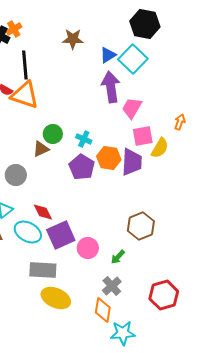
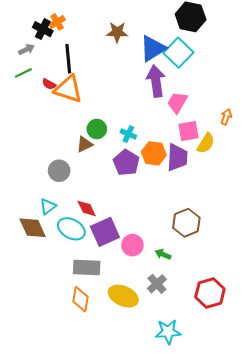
blue triangle: (108, 55) -> (153, 48), size x1.6
green arrow: (118, 257) -> (163, 254), turned 70
yellow ellipse: (56, 298) -> (123, 296), moved
orange diamond: (103, 310) -> (80, 299), moved

